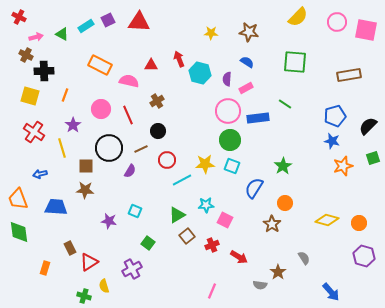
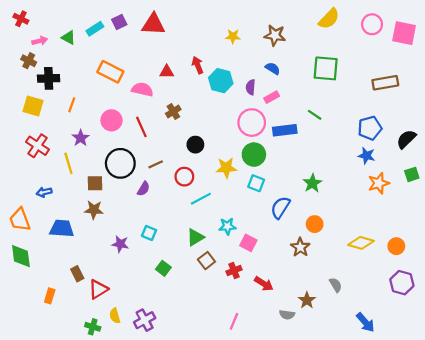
black circle: (158, 131) -> (195, 145), moved
yellow star: (205, 164) -> (226, 168), moved
purple cross: (132, 269) -> (145, 320), moved

